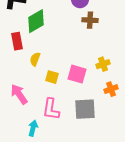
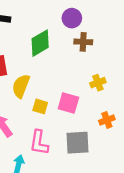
green diamond: (36, 21) -> (40, 43), moved
yellow semicircle: (35, 59) -> (21, 86), size x1.5
yellow cross: (103, 64) -> (98, 83), moved

